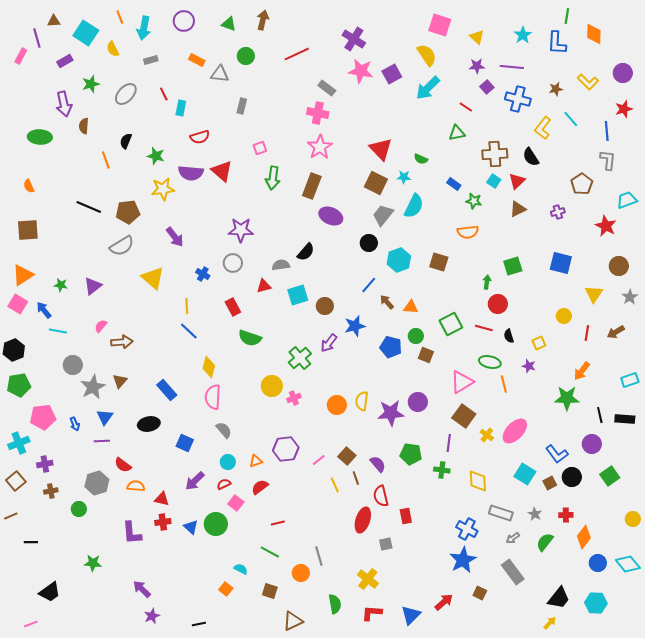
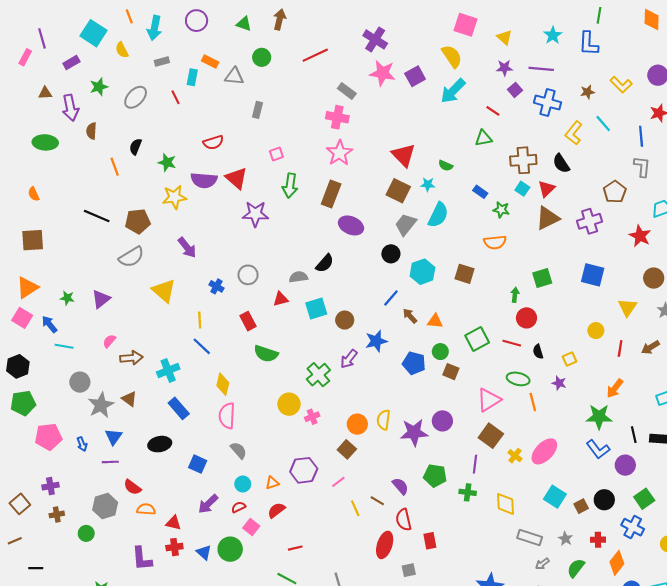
brown triangle: (54, 21) -> (45, 93), moved
orange diamond: (594, 34) -> (652, 19), moved
cyan rectangle: (181, 108) -> (192, 77), moved
brown triangle: (518, 209) -> (548, 218), size x1.4
purple cross: (558, 212) -> (590, 221), size x1.6
purple star: (241, 230) -> (255, 214), moved
brown triangle: (120, 381) -> (129, 399), turned -35
cyan cross: (19, 443) -> (168, 370), moved
blue L-shape: (557, 454) -> (598, 449), moved
brown square: (347, 456) -> (347, 449), moved
brown line: (356, 478) -> (377, 501), turned -40
blue cross: (467, 529) -> (633, 527), moved

